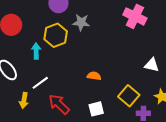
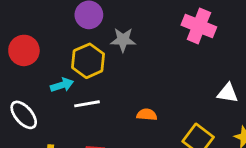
cyan arrow: (36, 51) -> (62, 85), turned 77
white line: (40, 83) -> (87, 104), moved, turned 30

